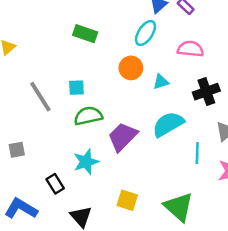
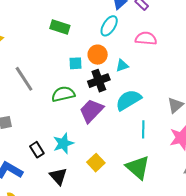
cyan square: (76, 88) -> (75, 63), moved
black cross: (206, 92) -> (99, 81), moved
cyan line: (197, 153) -> (143, 129), moved
cyan star: (86, 162) -> (63, 143), moved
yellow square: (127, 200) -> (96, 163), turned 30

